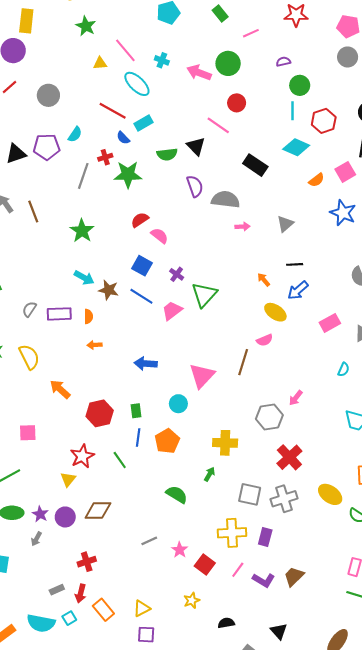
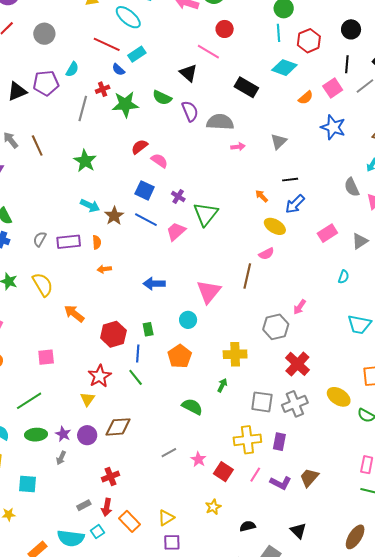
green semicircle: (167, 154) -> (162, 98), moved, turned 36
brown star: (109, 290) -> (114, 216), turned 30
blue line: (138, 438) -> (138, 353), moved

